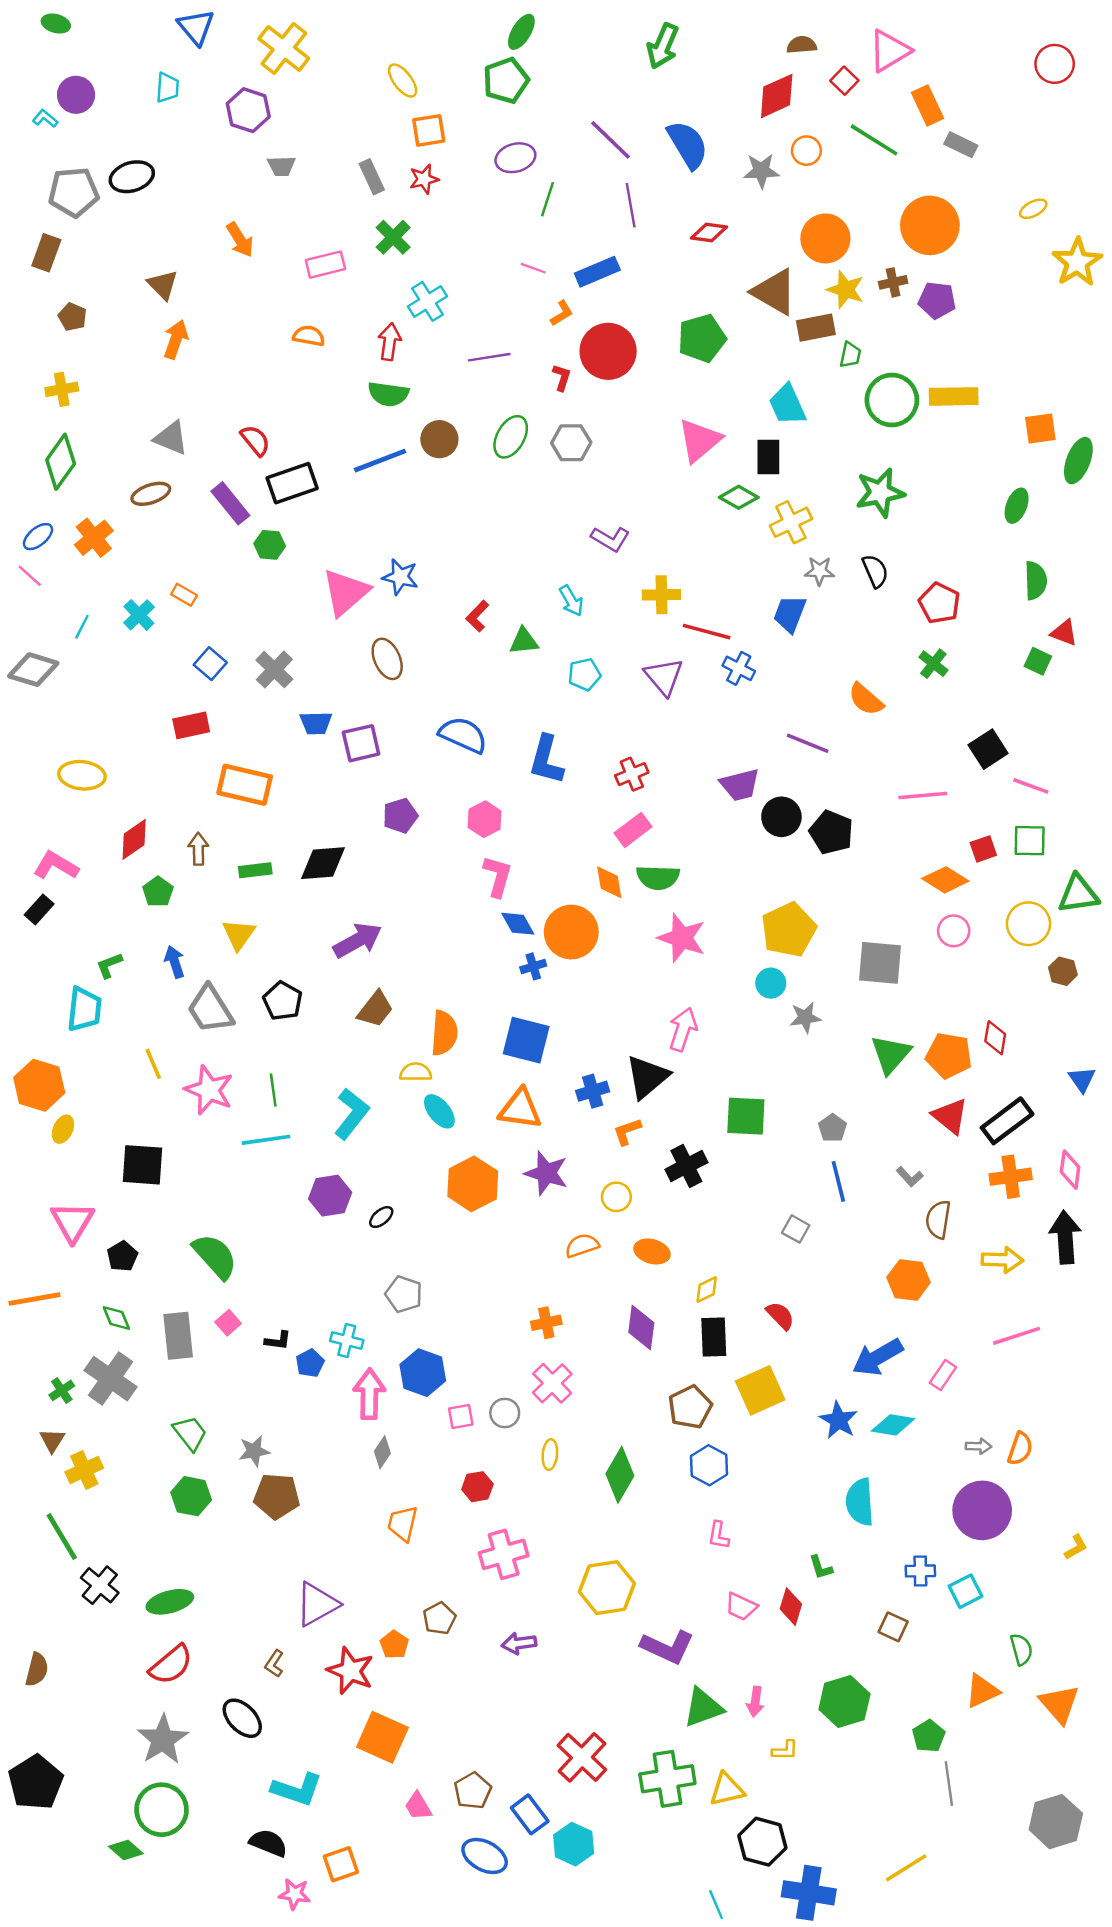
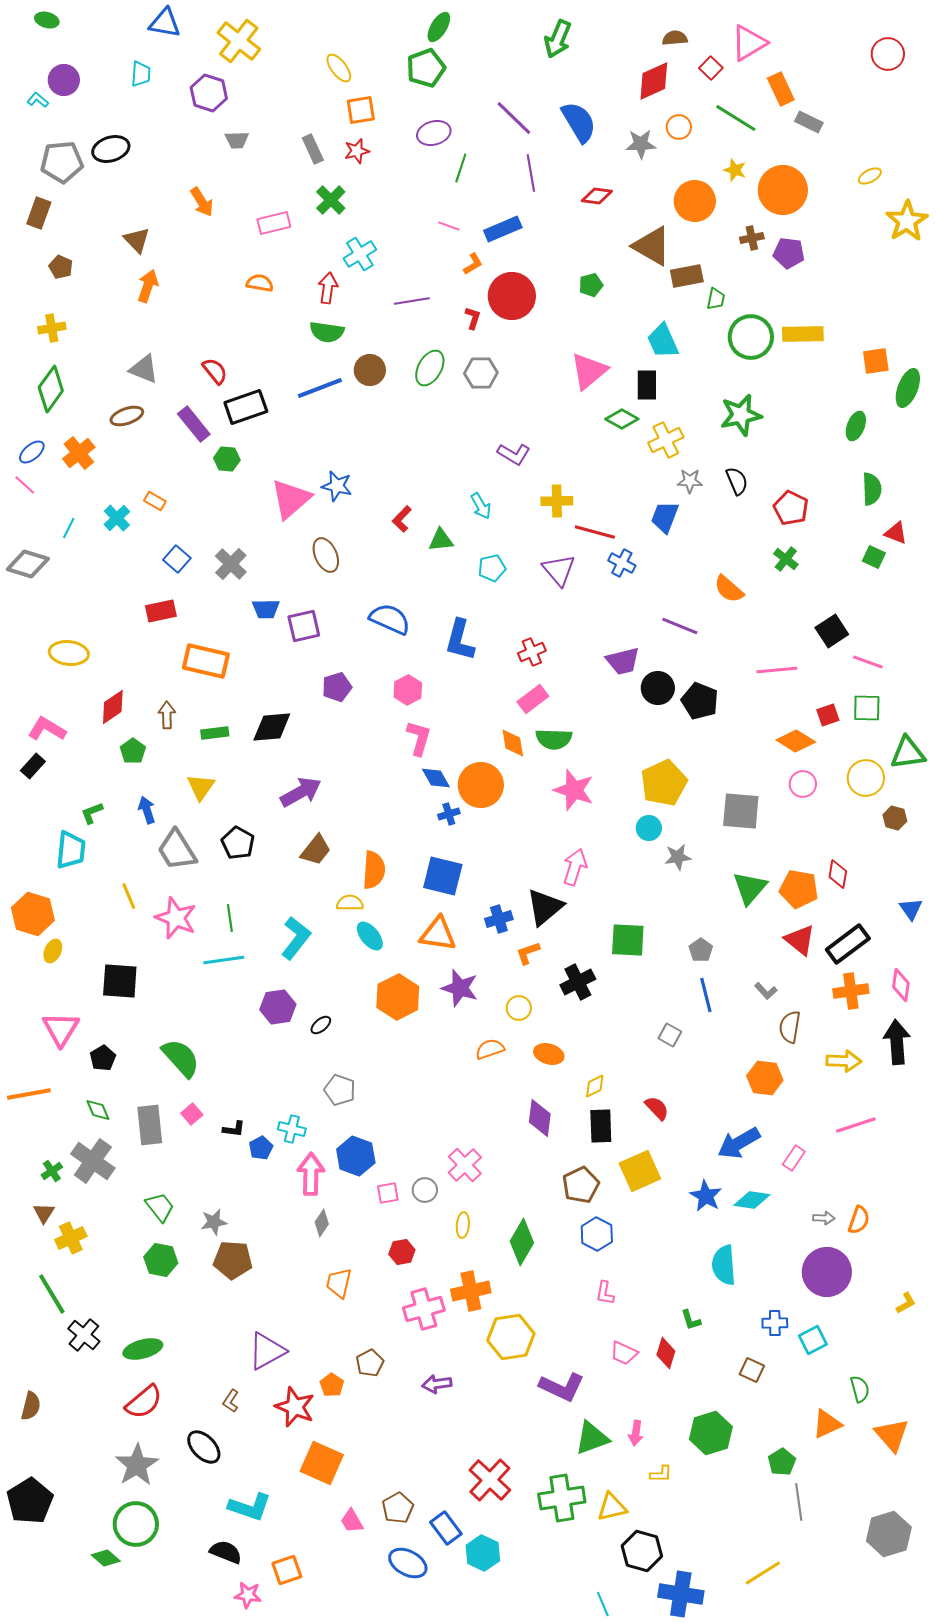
blue triangle: (196, 27) -> (165, 23), turned -40
yellow star: (846, 290) -> (735, 170), moved, size x0.7
green pentagon: (702, 338) -> (591, 285), size x0.6
orange cross: (546, 1323) -> (471, 1291), moved, size x1.5

